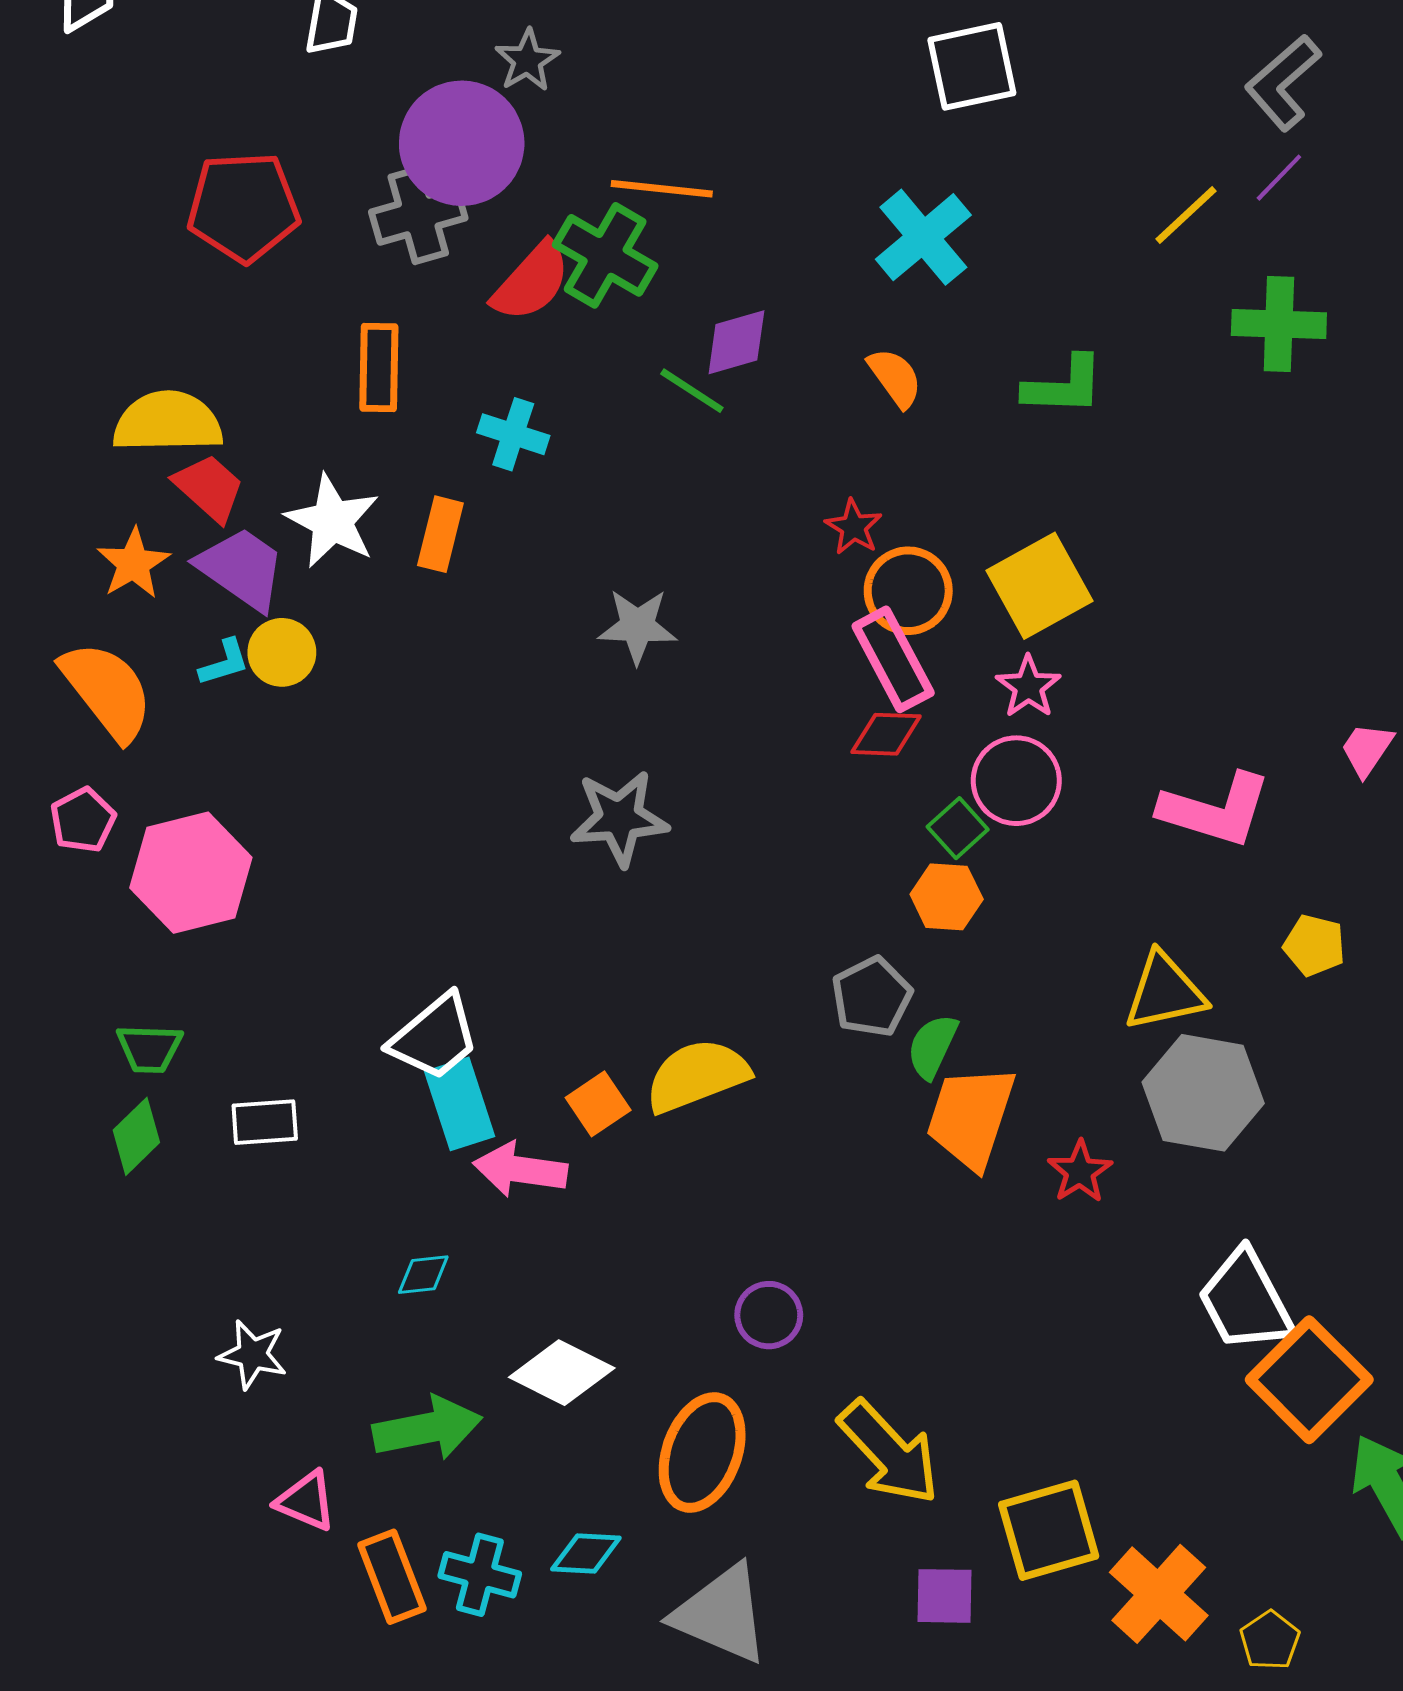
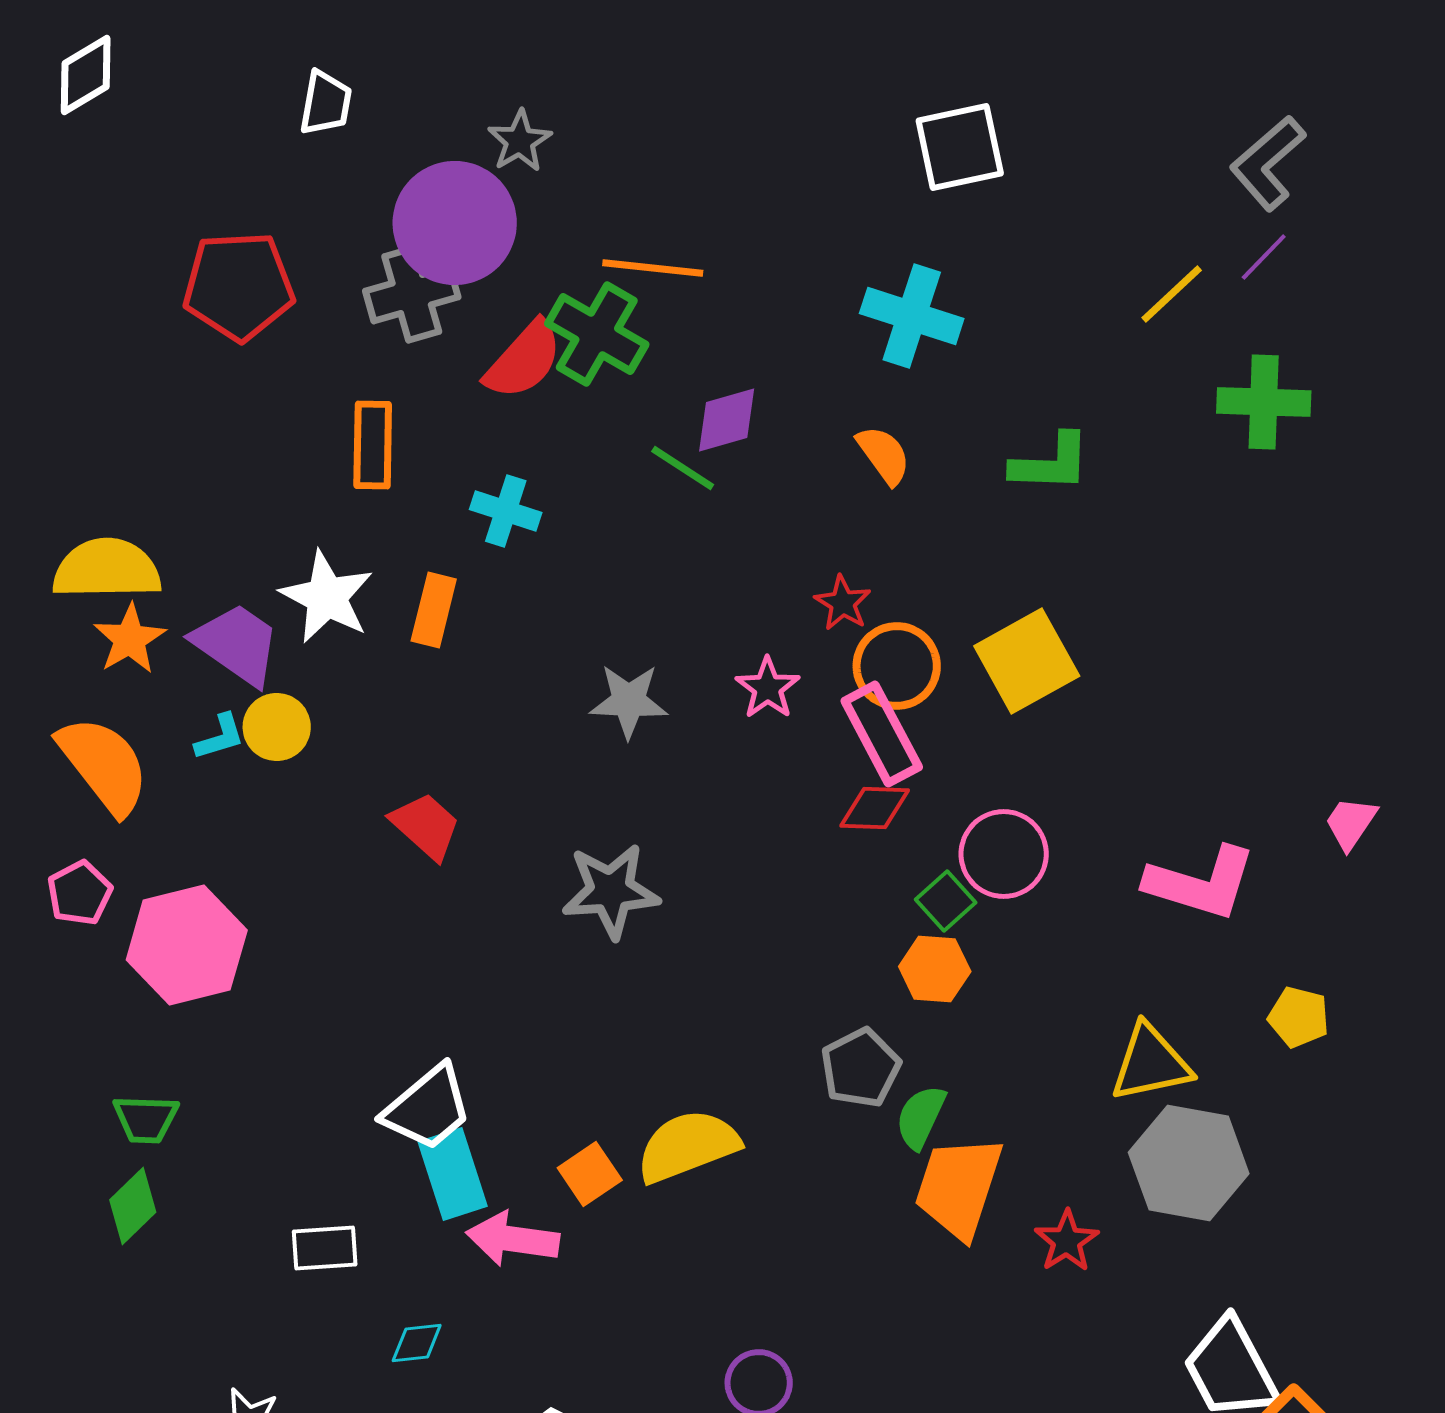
cyan cross: (923, 237) -> (912, 316), turned -32
yellow semicircle: (168, 422) -> (107, 569), moved
red trapezoid: (209, 488) -> (426, 826), moved
pink star: (1028, 687) -> (768, 688), moved
white rectangle: (265, 1122) -> (325, 1248), moved

